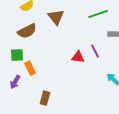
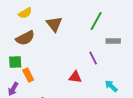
green line: (98, 14) -> (96, 21), turned -42
red triangle: (78, 57) -> (75, 77), moved

